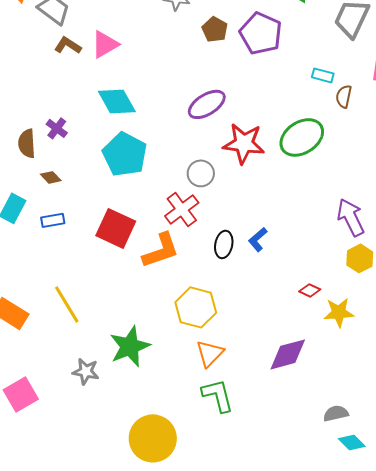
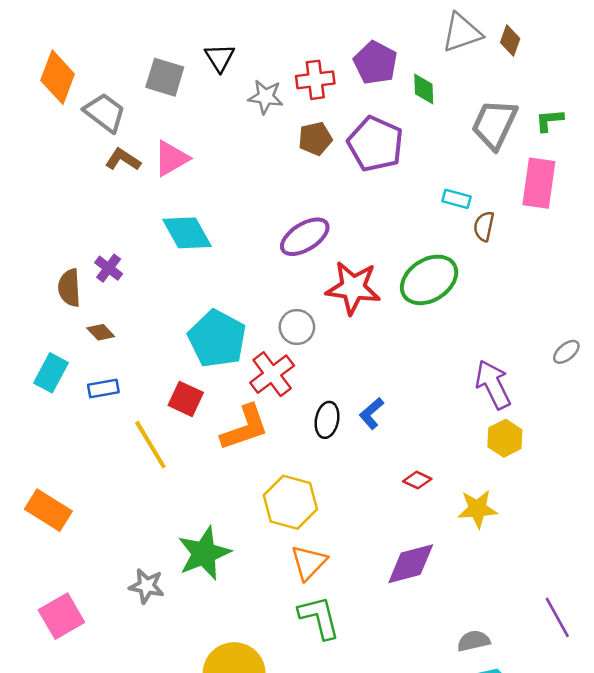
brown pentagon: (215, 29) -> (315, 139), turned 30
cyan pentagon: (125, 154) -> (217, 339), moved
red square: (116, 228) -> (186, 399), size x0.7
red diamond: (310, 290) -> (417, 480), moved
yellow line: (67, 304) -> (150, 445), moved

